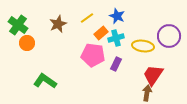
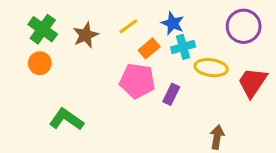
green cross: (18, 25) -> (43, 29), moved
purple circle: (169, 36) -> (244, 26), moved
cyan cross: (116, 38) -> (183, 47), moved
red trapezoid: (153, 75) -> (252, 82), moved

